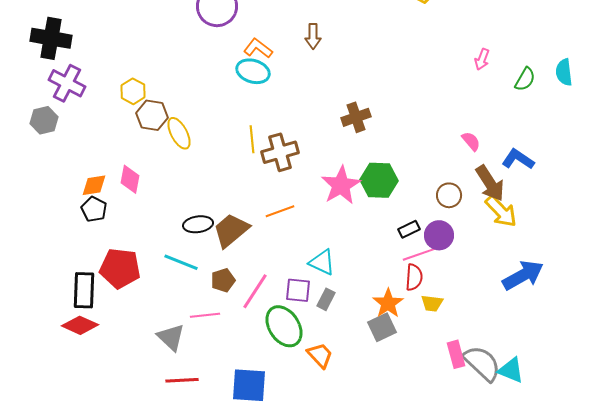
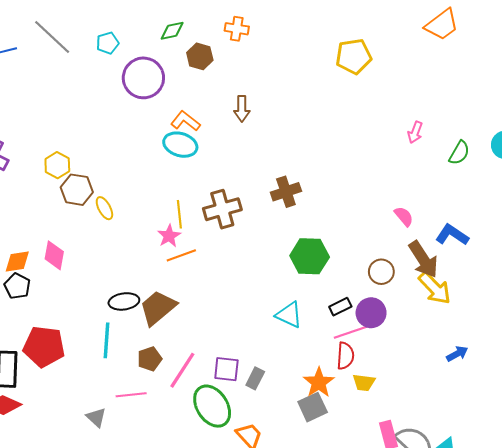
yellow ellipse: (179, 133) -> (104, 208), size x0.7
brown cross: (280, 152) -> (222, 209), moved
pink star: (341, 185) -> (169, 236), moved, size x0.6
orange line: (280, 211) -> (181, 255), moved
cyan line: (181, 262) -> (106, 340), turned 72
cyan triangle: (322, 262) -> (289, 315), moved
blue arrow: (523, 275) -> (457, 354), size x0.5
gray triangle: (171, 337) -> (96, 417), size x0.7

